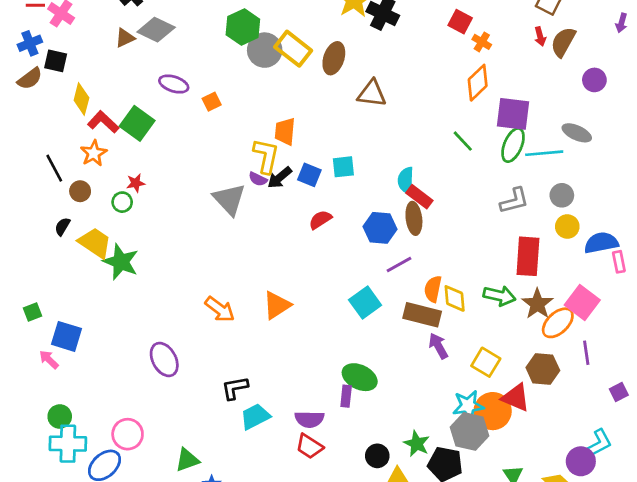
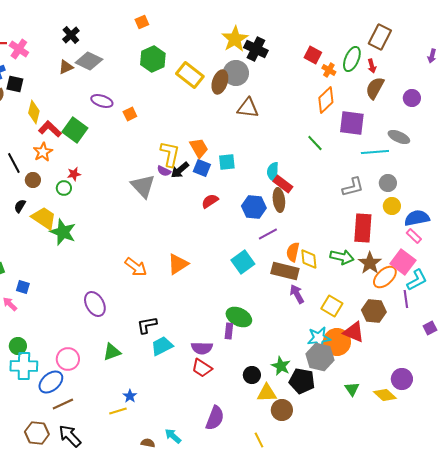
brown semicircle: (563, 42) -> (375, 88), moved
gray circle: (265, 50) -> (236, 73), moved
orange trapezoid: (285, 132) -> (199, 148), moved, turned 145
green ellipse: (513, 145) -> (352, 59), moved
pink rectangle: (619, 262) -> (414, 236), moved, turned -35
blue square: (67, 336) -> (23, 287), size x0.6
cyan L-shape: (598, 444) -> (417, 280), moved
green triangle: (187, 460) -> (112, 352), moved

